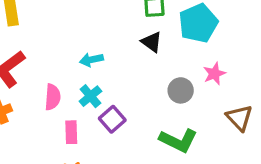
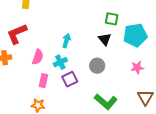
cyan arrow: (91, 60) -> (66, 41), turned 104
gray circle: (181, 90) -> (97, 66), moved

